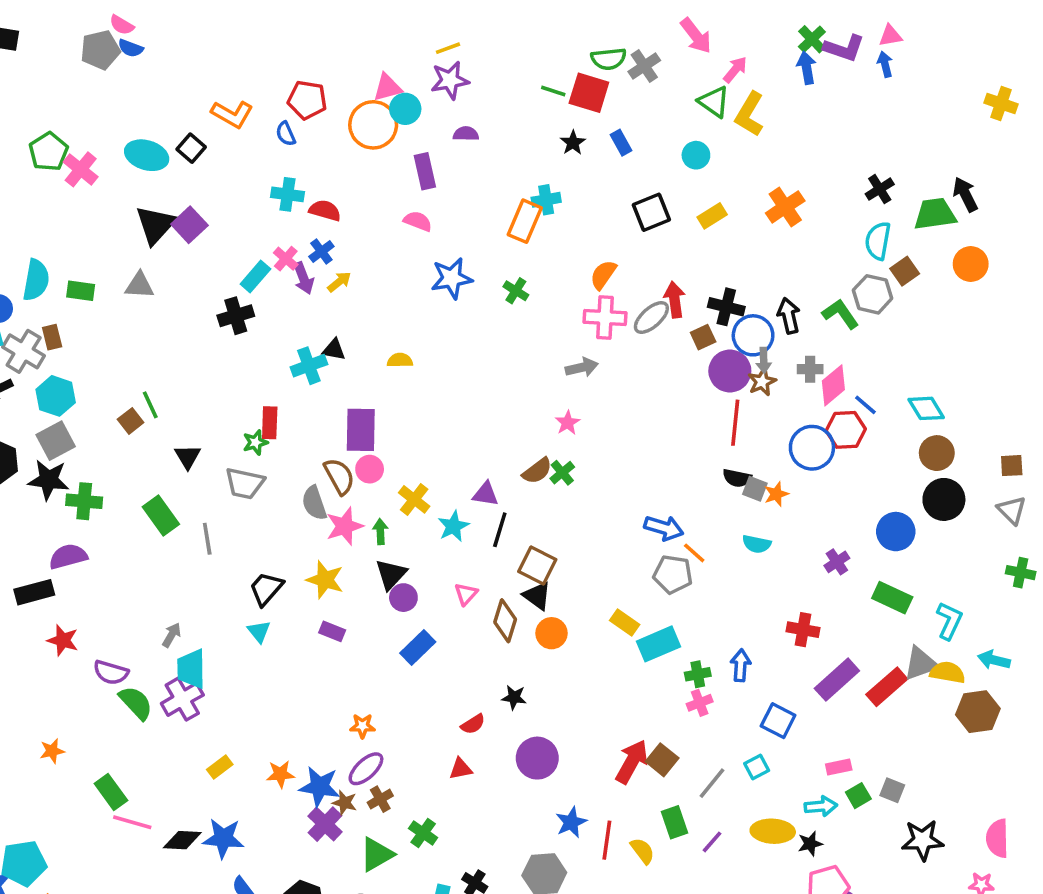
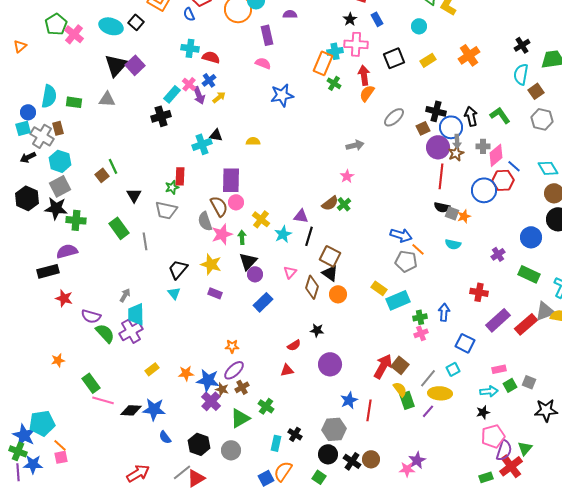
green cross: (516, 291) -> (334, 83), moved
gray hexagon: (873, 294) -> (542, 119), moved
red arrow: (675, 300) -> (364, 75), moved
pink cross: (605, 318) -> (356, 44), moved
yellow ellipse: (773, 831) -> (440, 393), moved
yellow semicircle: (642, 851) -> (400, 389), moved

